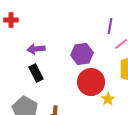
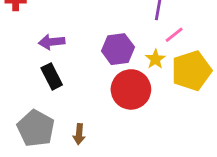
yellow star: (108, 99) -> (155, 59), moved

